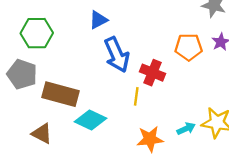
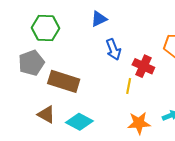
blue arrow: (117, 55) -> (113, 49), size x0.7
gray pentagon: (22, 74) -> (31, 63), turned 30
cyan diamond: (90, 120) -> (79, 122), moved

